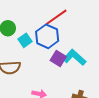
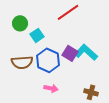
blue hexagon: (47, 36) -> (48, 60), moved

